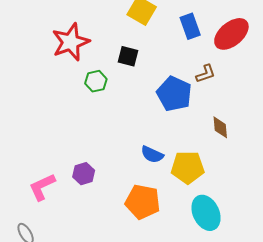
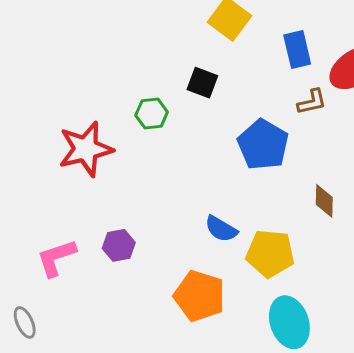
red star: (71, 42) -> (86, 149), moved
brown L-shape: (206, 74) -> (312, 102), moved

